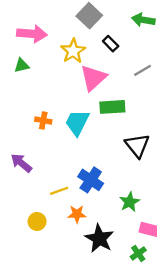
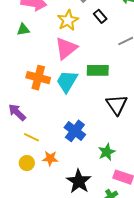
pink triangle: (93, 78) -> (66, 48), moved
orange cross: (43, 120) -> (38, 78), size x1.6
yellow line: (59, 191) -> (31, 137), moved, turned 42
orange star: (77, 214) -> (50, 158), moved

